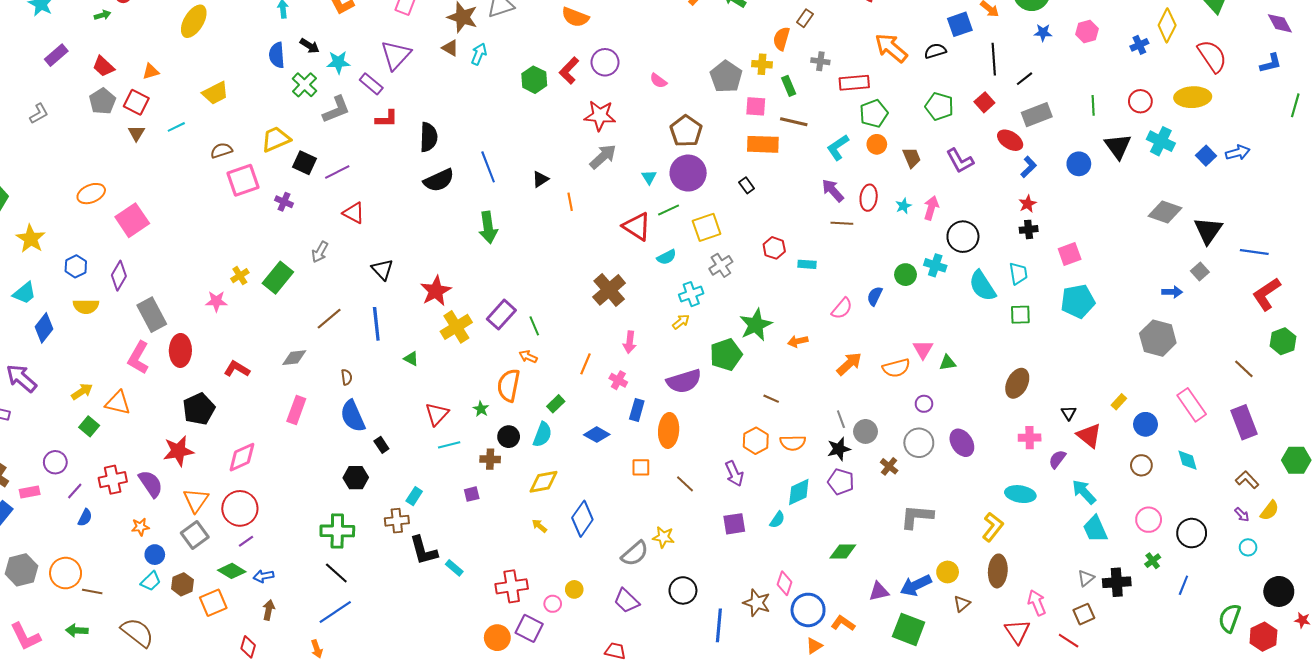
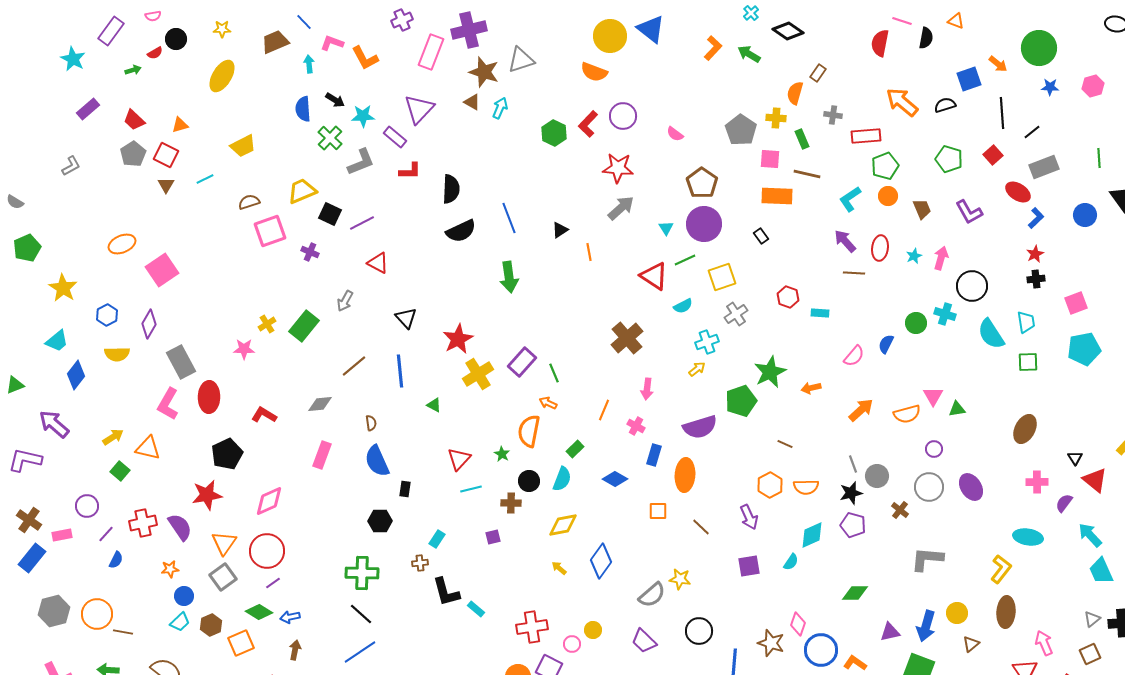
black rectangle: (381, 445) -> (405, 489), turned 42
brown cross: (397, 521) -> (420, 563), size x0.7
blue arrow: (916, 585) -> (926, 626), turned -48

